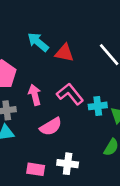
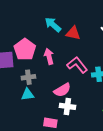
pink arrow: (35, 95) -> (49, 56), moved
white cross: (68, 164) -> (67, 106), moved

